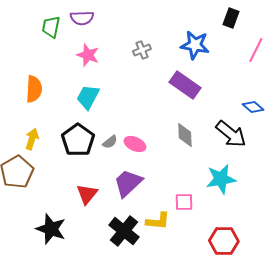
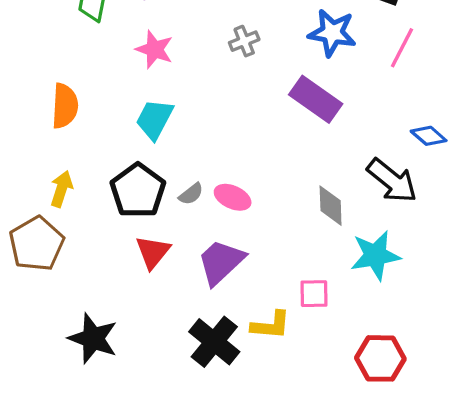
pink line: (256, 50) -> (402, 48), moved
gray diamond: (185, 135) -> (331, 206), moved
red triangle: (87, 194) -> (153, 252), moved

